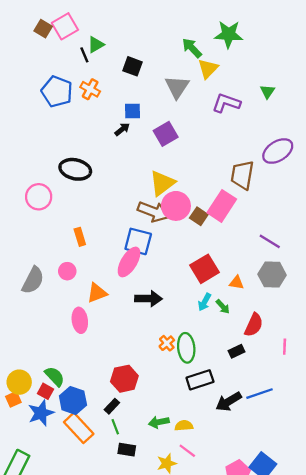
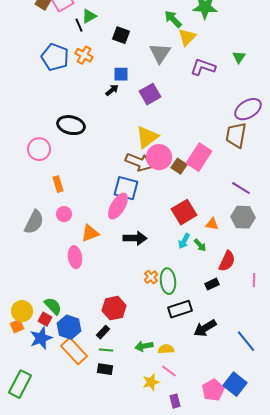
brown trapezoid: (242, 175) -> (236, 135), moved
orange rectangle: (80, 237) -> (58, 184), moved
blue line: (259, 394) -> (246, 341), moved, turned 70
green line: (115, 427) -> (106, 350), turned -64
black rectangle: (127, 450) -> (105, 369), moved

